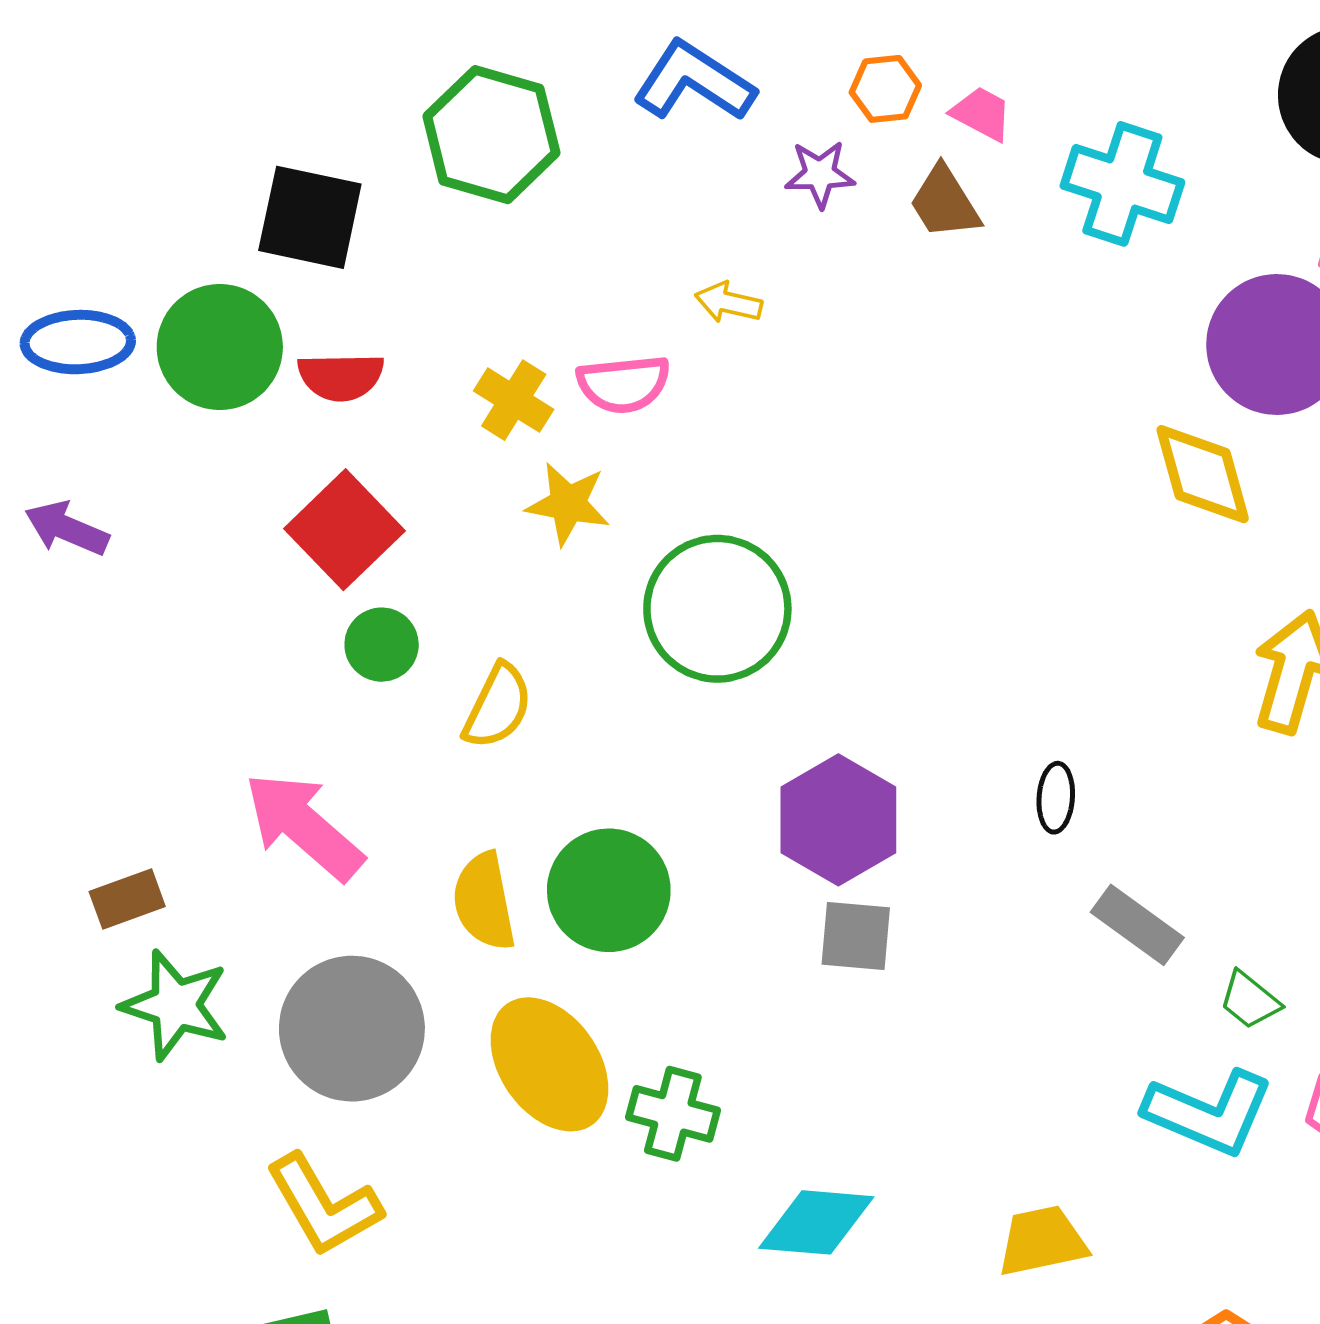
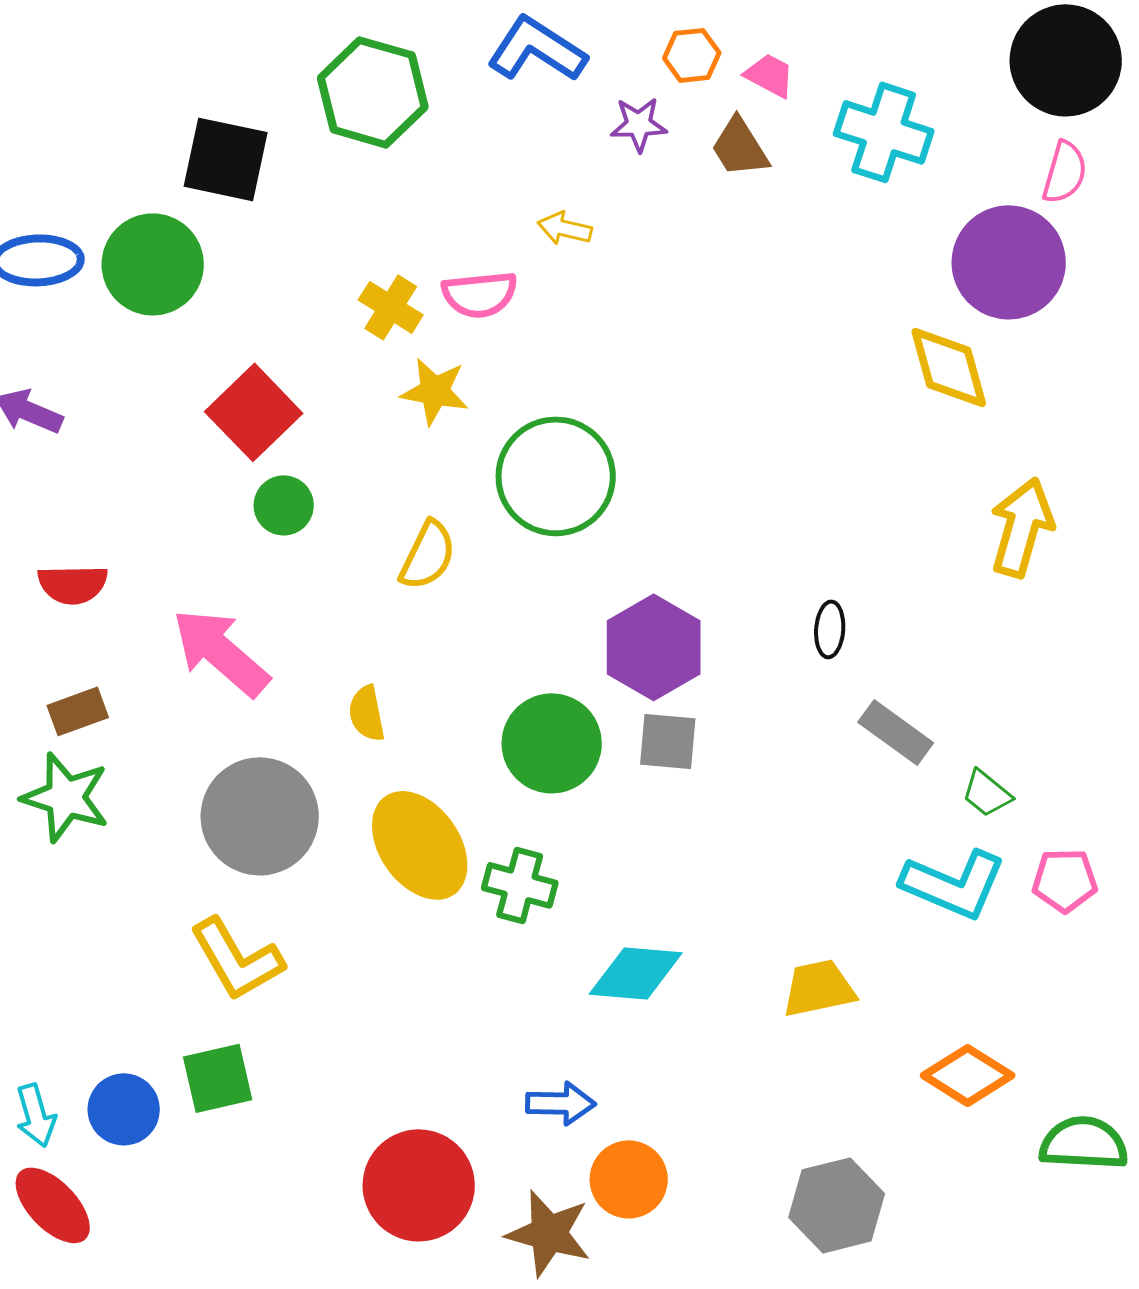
red semicircle: (341, 377) -> (73, 584), moved
yellow semicircle: (498, 706) -> (428, 555), moved
green circle: (609, 890) -> (552, 743), moved
yellow semicircle: (484, 901) -> (367, 713), size x0.7
green star: (175, 1005) -> (66, 797), moved

